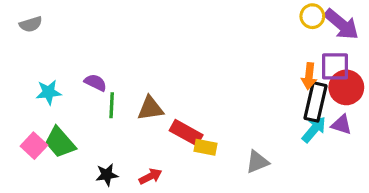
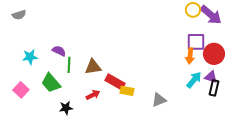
purple square: (335, 66) -> (196, 42), moved
orange arrow: (309, 76) -> (190, 56), moved
black rectangle: (316, 102) -> (214, 88), moved, size x0.7
green trapezoid: (60, 142) -> (51, 83), moved
red arrow: (150, 176) -> (93, 95), moved

